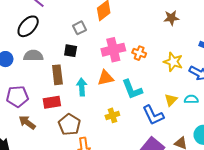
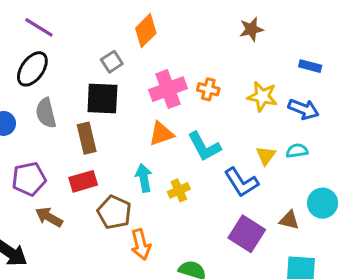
black square: (71, 51) -> (102, 98), size x1.6
gray semicircle: (33, 56) -> (46, 113), turned -96
cyan arrow: (82, 87) -> (144, 178), moved

